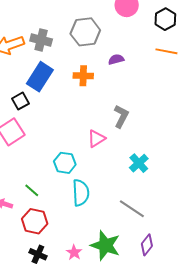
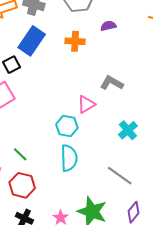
gray L-shape: (121, 116) -> (112, 83), turned -90
cyan hexagon: (65, 163) -> (67, 126), moved

